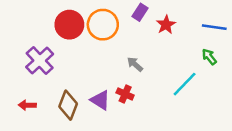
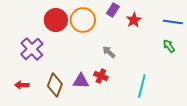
cyan line: (185, 84) -> (142, 86), moved, turned -30
purple triangle: (100, 100) -> (81, 81), turned -30

